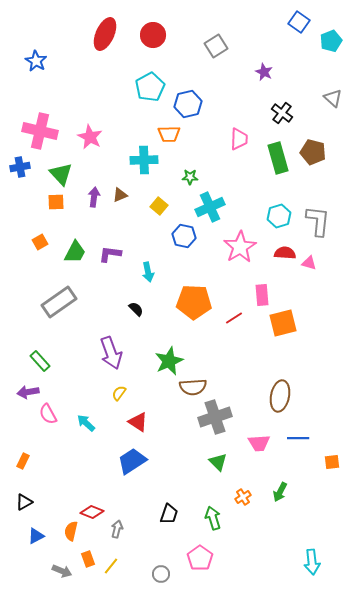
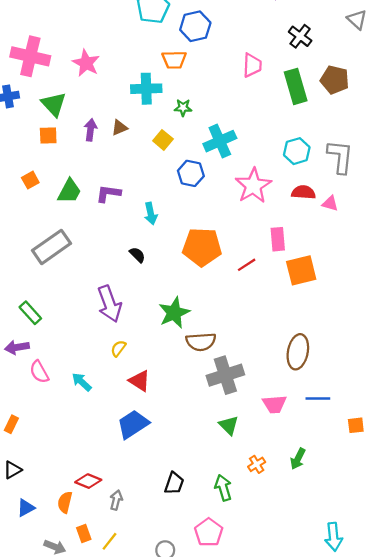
green star: (190, 177) -> (183, 108), moved

